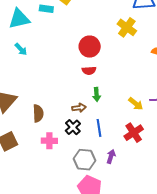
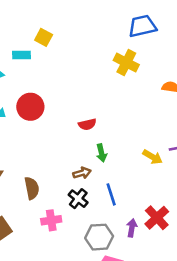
red circle: (90, 47) -> (30, 107), moved
red cross: (134, 133) -> (157, 218), moved

